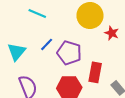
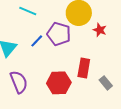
purple pentagon: (69, 53) -> (59, 34), moved

